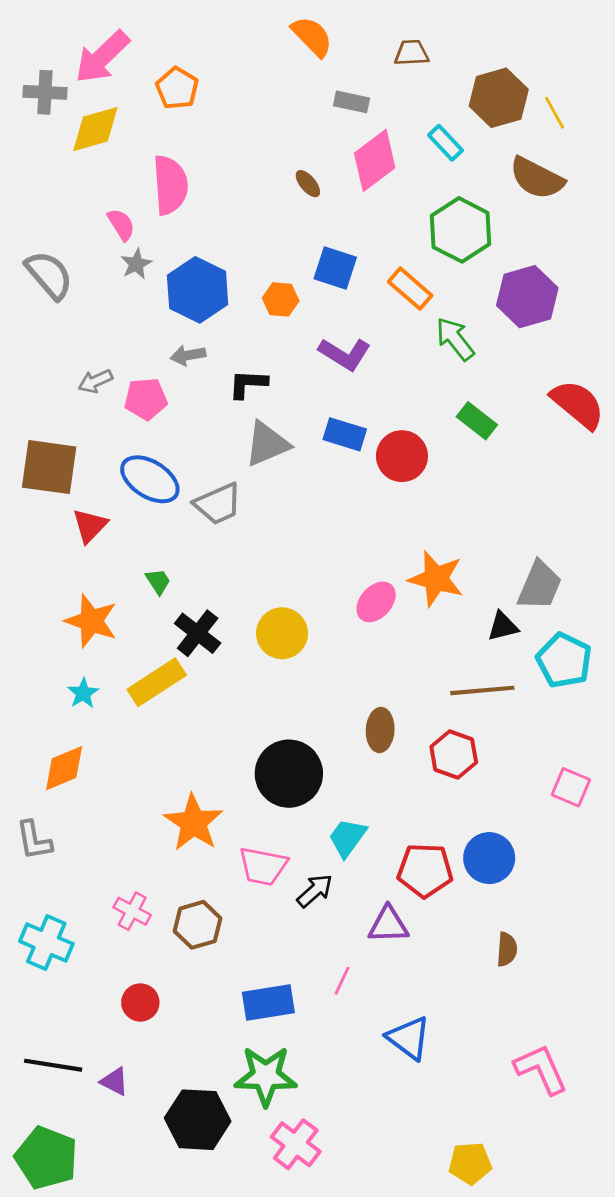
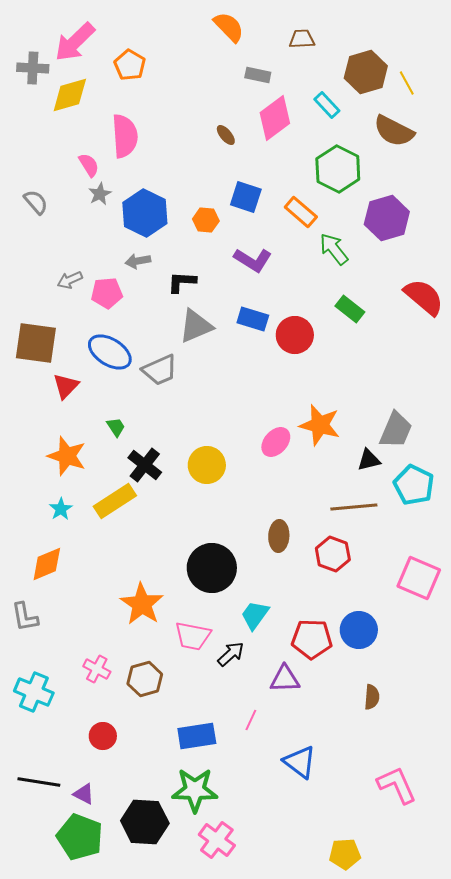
gray semicircle: (49, 275) -> (36, 202), size x0.7
pink square: (571, 787) -> (419, 578), size x1.5
green pentagon: (46, 1158) -> (80, 837), moved

